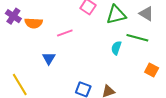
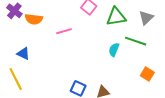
gray triangle: (146, 14) -> (146, 18), turned 42
blue triangle: (49, 58) -> (23, 53), moved, turned -40

